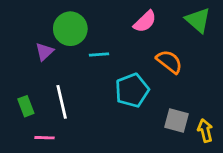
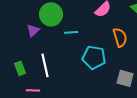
orange semicircle: (169, 62) -> (120, 37), turned 36
cyan pentagon: (132, 90) -> (94, 57), turned 30

